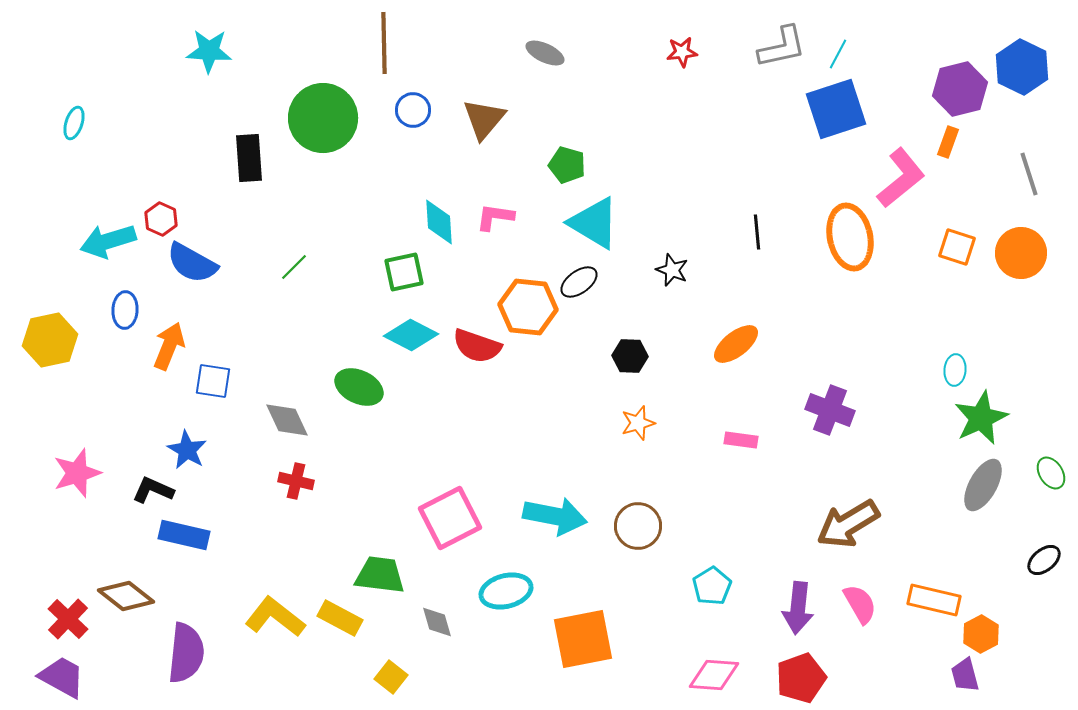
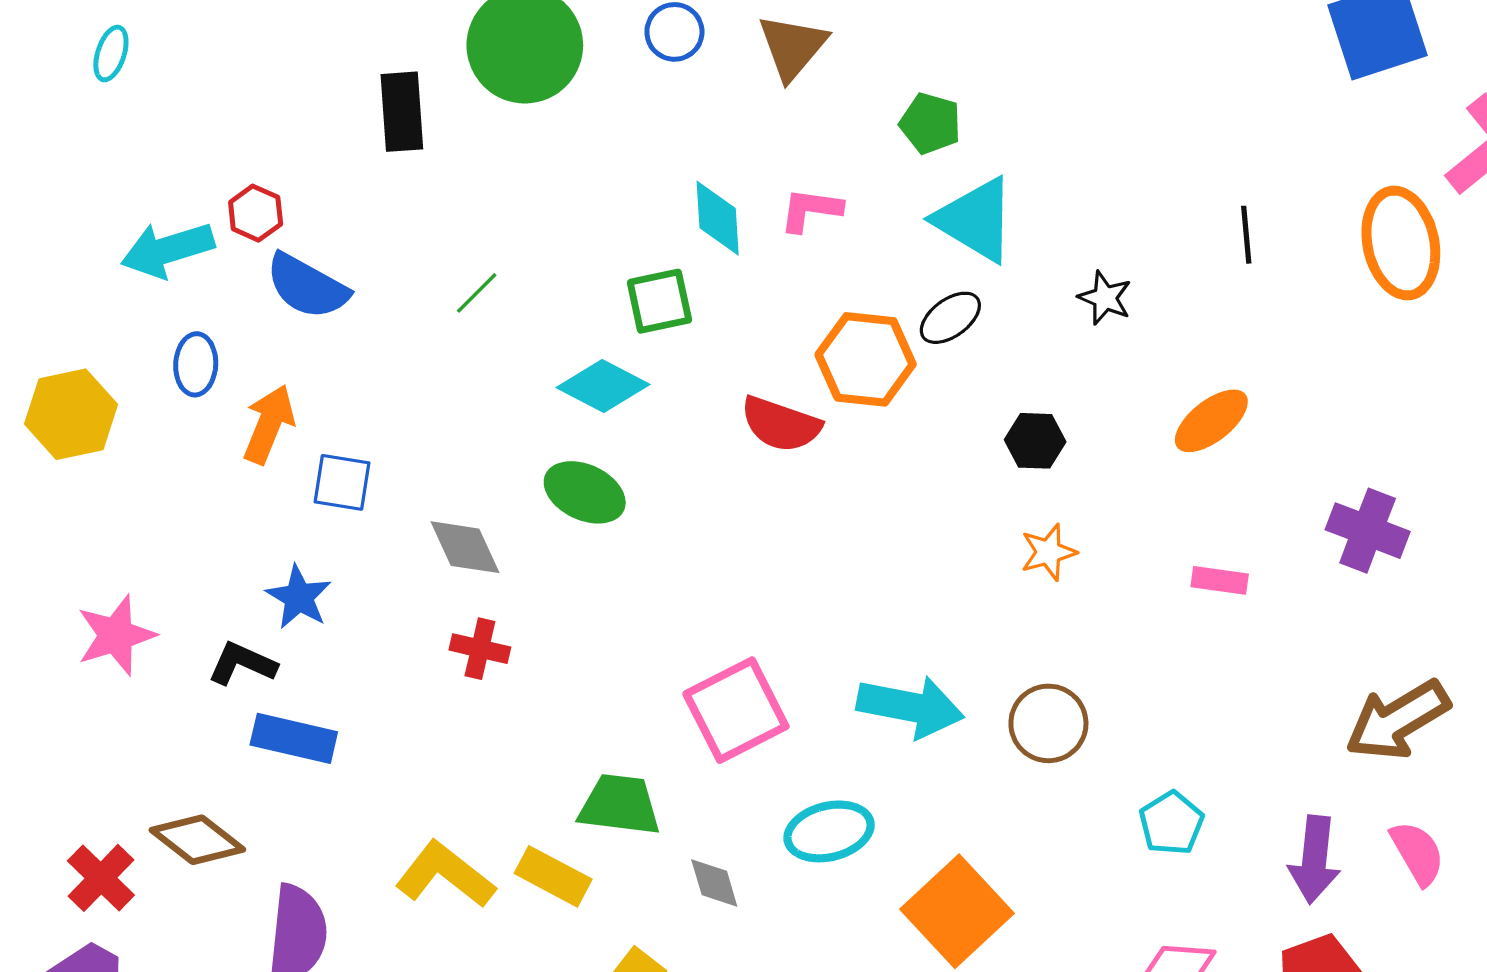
cyan diamond: (411, 335) -> (603, 386), moved
orange square: (583, 639) -> (957, 911), turned -32

